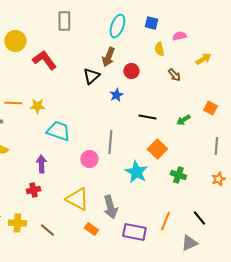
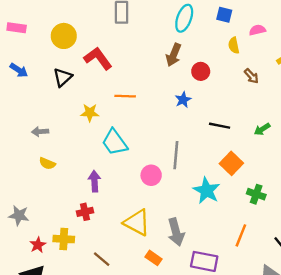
black triangle: (91, 76) -> (63, 77), moved
orange line: (13, 103) -> (125, 96), moved
cyan trapezoid: (58, 131) -> (115, 142), turned -145
orange line: (165, 221) -> (241, 235), moved
yellow cross: (17, 223) -> (64, 239), moved

